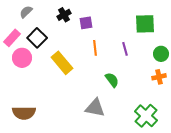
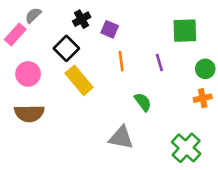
purple square: (86, 23) -> (110, 29), turned 32
pink rectangle: (12, 38) -> (15, 34), moved
black square: (37, 38) -> (66, 48), moved
brown semicircle: (24, 113) -> (29, 113), moved

